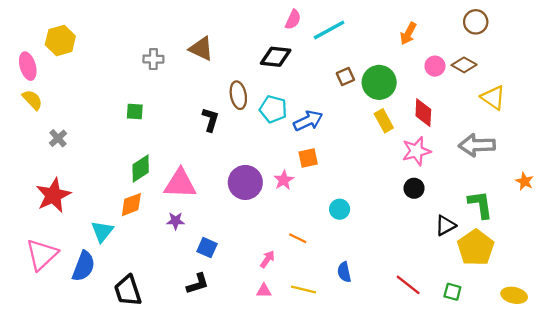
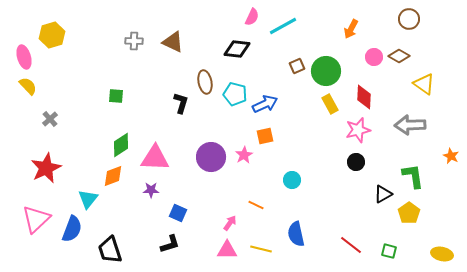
gray cross: (153, 59) -> (134, 41), moved
yellow pentagon: (476, 248) -> (409, 213), size x0.7
blue semicircle: (344, 272) -> (296, 234), size x1.4
pink triangle: (264, 291) -> (227, 250), size x1.5

